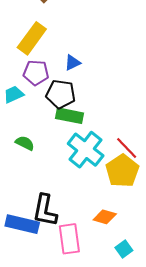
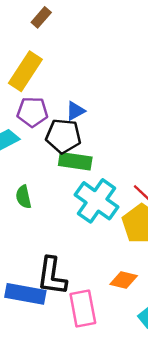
blue triangle: (73, 63) -> (75, 111), moved
green semicircle: (25, 143) -> (24, 197), turned -126

